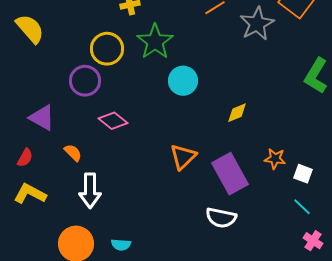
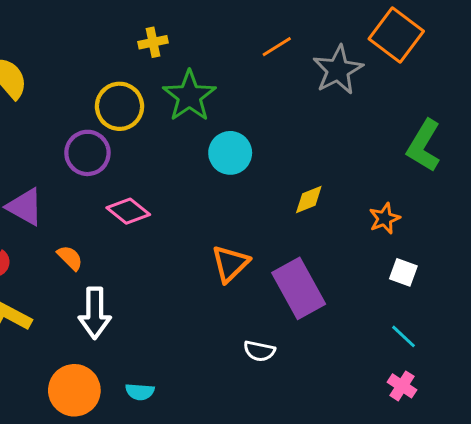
orange star: (275, 159) -> (385, 218), moved, turned -30
white square: (303, 174) -> (403, 272), moved
white semicircle: (221, 218) -> (259, 351), moved, size x0.7
pink cross: (313, 241) -> (402, 386), moved

